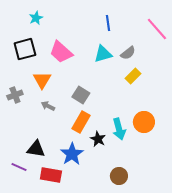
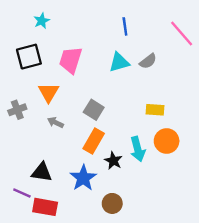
pink trapezoid: (61, 52) -> (71, 60), turned 65
yellow rectangle: (133, 76) -> (155, 110), moved, turned 49
red rectangle: (51, 175) -> (45, 207), moved
brown circle: (119, 176) -> (112, 203), moved

